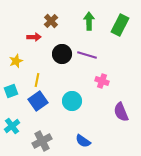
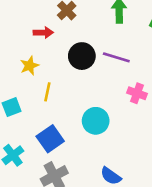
yellow star: (16, 61) -> (29, 66), moved
blue square: (38, 101) -> (50, 139), moved

